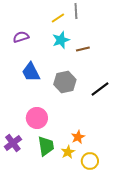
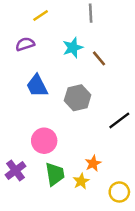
yellow line: (58, 18) -> (41, 15), moved
brown line: (83, 49) -> (99, 58), turned 64
black line: (100, 89) -> (119, 120), moved
yellow circle: (90, 161) -> (119, 192), moved

